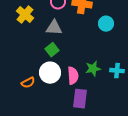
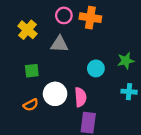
cyan circle: (106, 24) -> (96, 68), moved
green square: (52, 50) -> (32, 71), moved, turned 32
green star: (93, 69) -> (126, 61), moved

